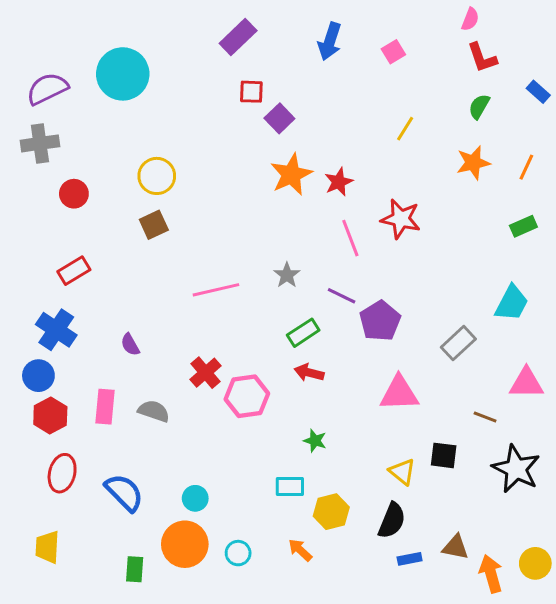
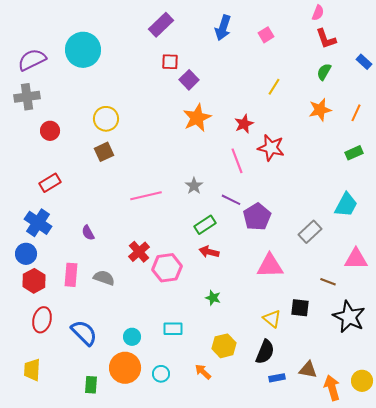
red star: (339, 182) -> (244, 124), moved
cyan rectangle: (290, 486) -> (173, 329), moved

